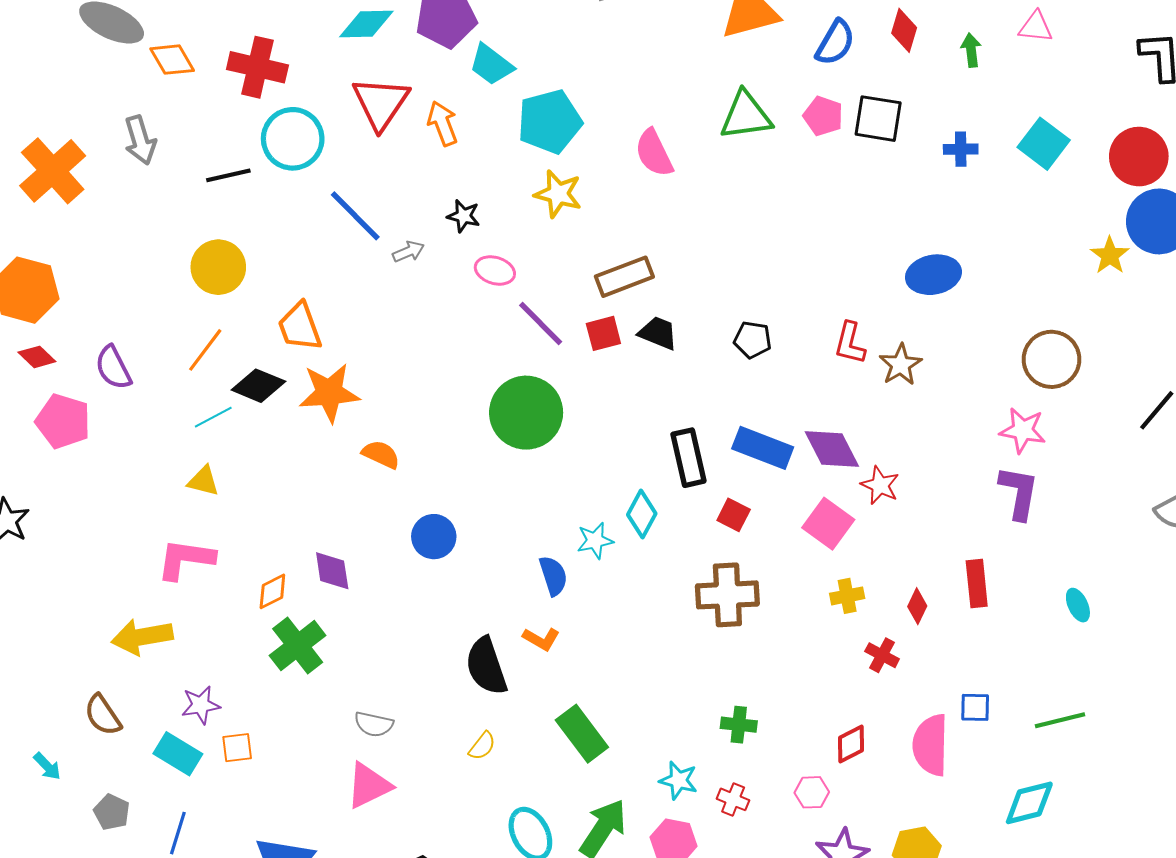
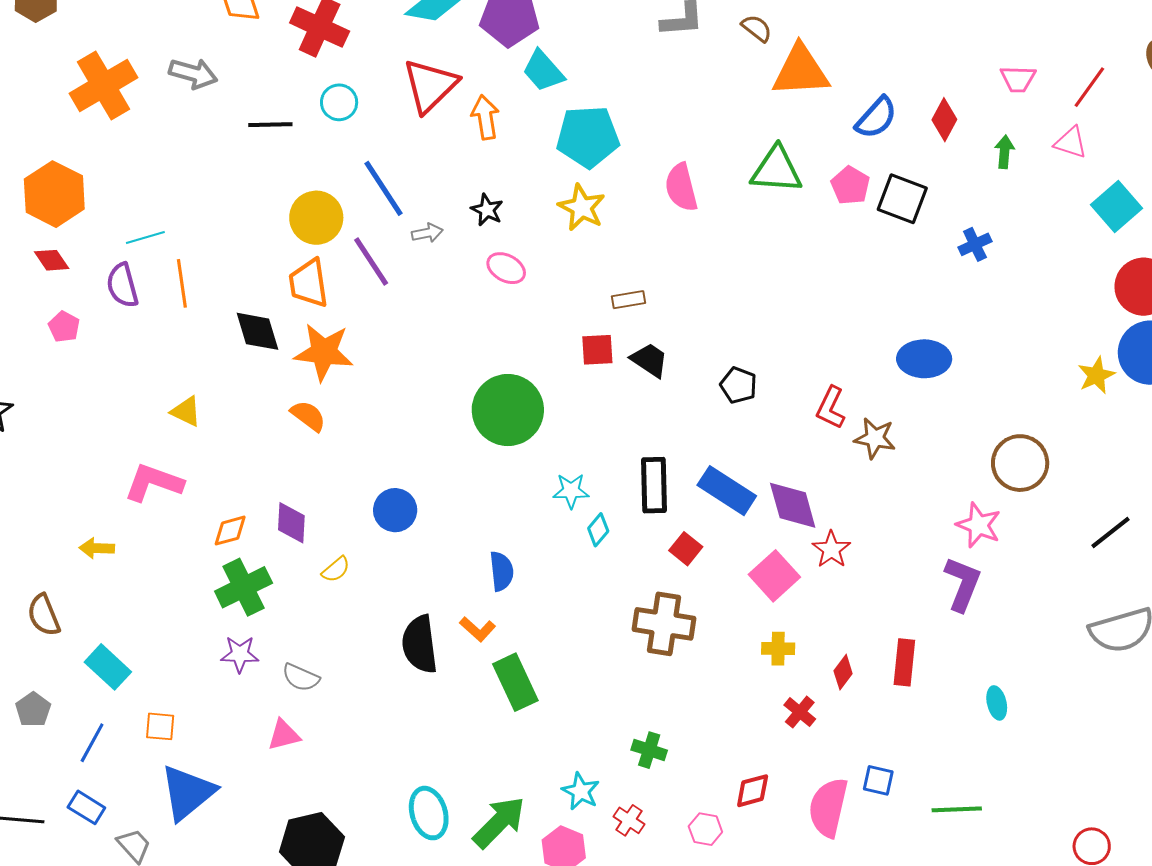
cyan circle: (293, 139) -> (339, 102), size x0.6
gray arrow: (140, 140) -> (193, 73), turned -69
cyan square: (1044, 144) -> (1116, 206), moved
blue cross: (961, 149) -> (975, 244), turned -36
yellow circle: (218, 267) -> (316, 218), moved
brown rectangle: (624, 277) -> (629, 300), size x0.6
purple line: (541, 323) -> (371, 261), moved
orange line: (205, 350) -> (182, 283), moved, turned -57
brown star: (901, 365) -> (875, 438), turned 30
black diamond: (258, 386) -> (257, 331), turned 39
cyan line: (213, 417) -> (145, 237), moved
pink pentagon: (63, 421) -> (64, 327), size x0.6
orange semicircle: (381, 454) -> (308, 416), moved
cyan diamond: (642, 514) -> (598, 530), size x0.7
cyan star: (595, 541) -> (571, 491), moved
yellow arrow: (142, 637) -> (97, 548), size x0.6
purple star: (201, 705) -> (240, 654), moved
green rectangle: (582, 734) -> (515, 682), moved
yellow semicircle: (482, 746) -> (336, 569), moved
orange square: (237, 748) -> (160, 726), moved
pink triangle: (369, 786) -> (284, 735), size x0.7

